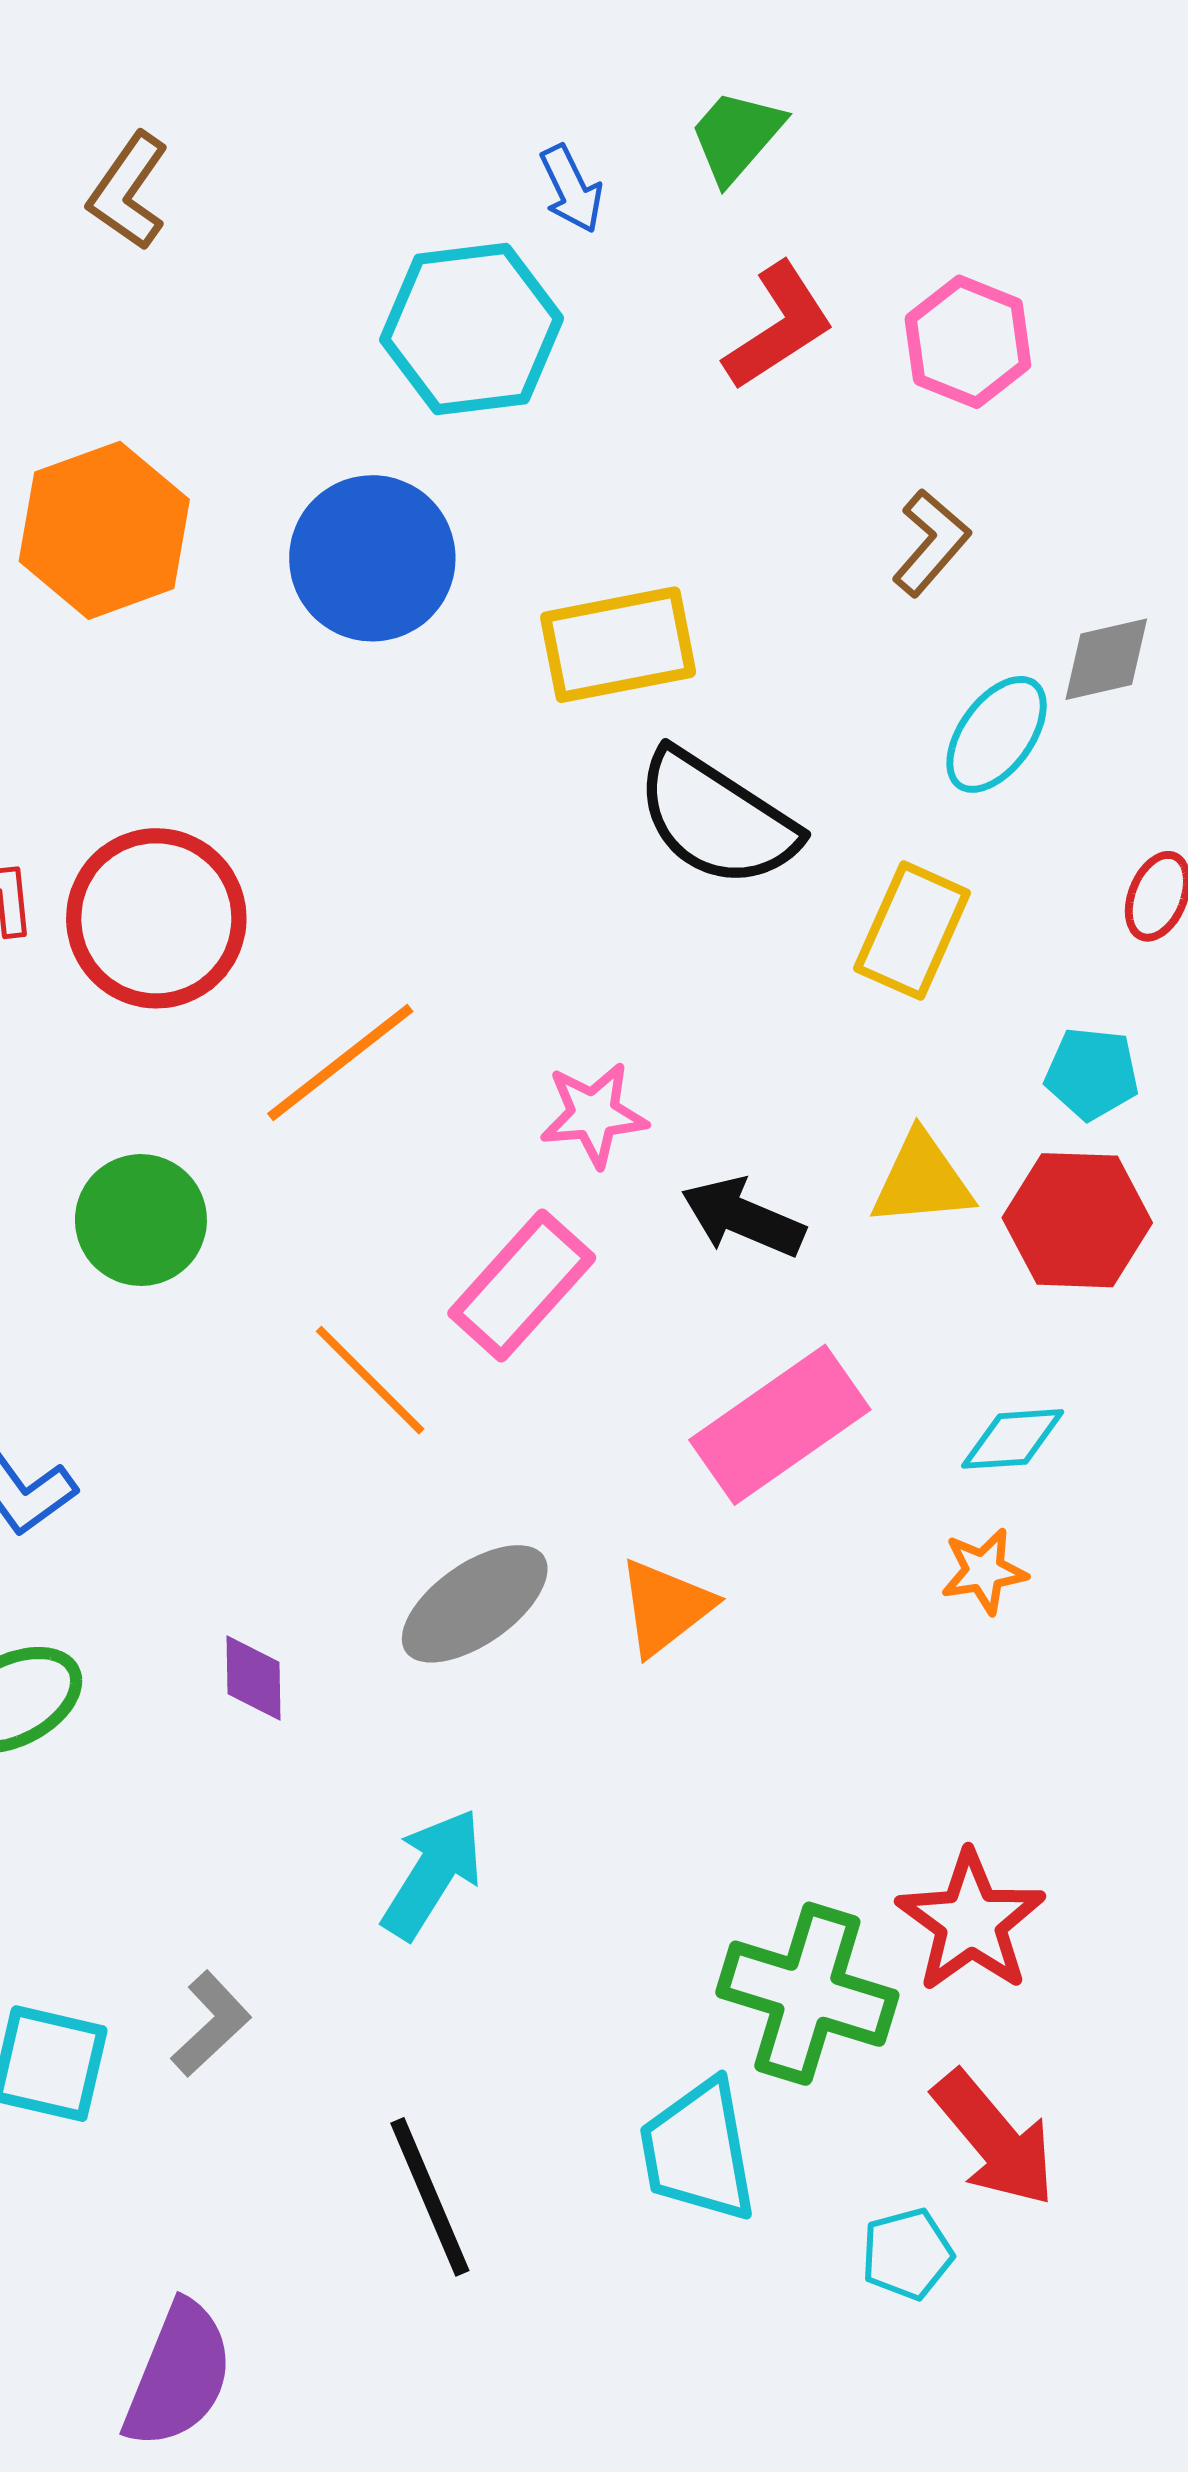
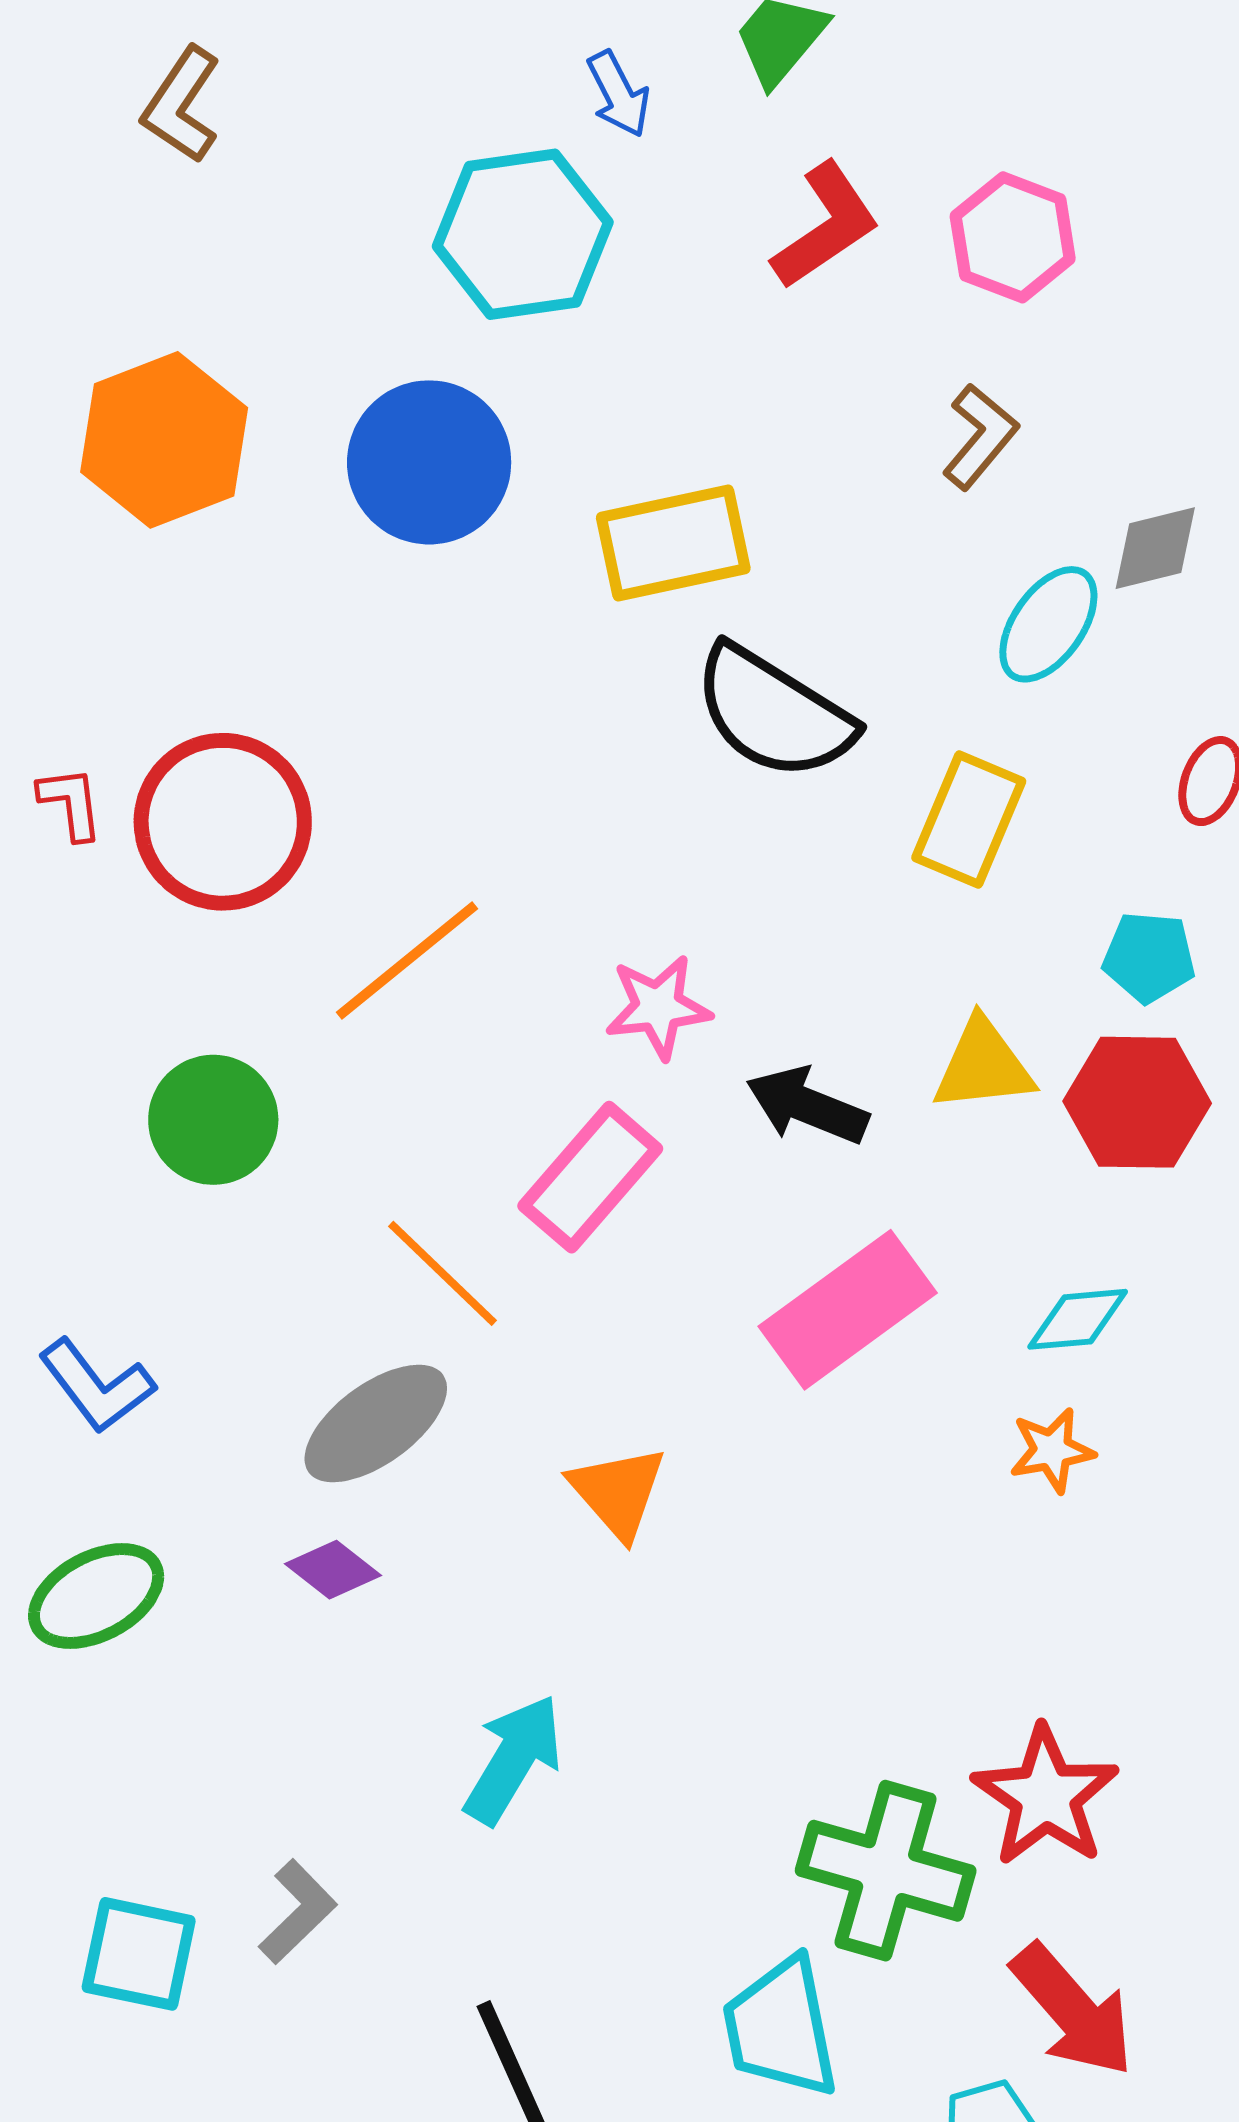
gray ellipse: (475, 1604) -> (376, 1424), moved
orange triangle: (665, 1607) -> (618, 1492), moved, turned -32
purple diamond: (253, 1678) -> (333, 1570), turned -50

